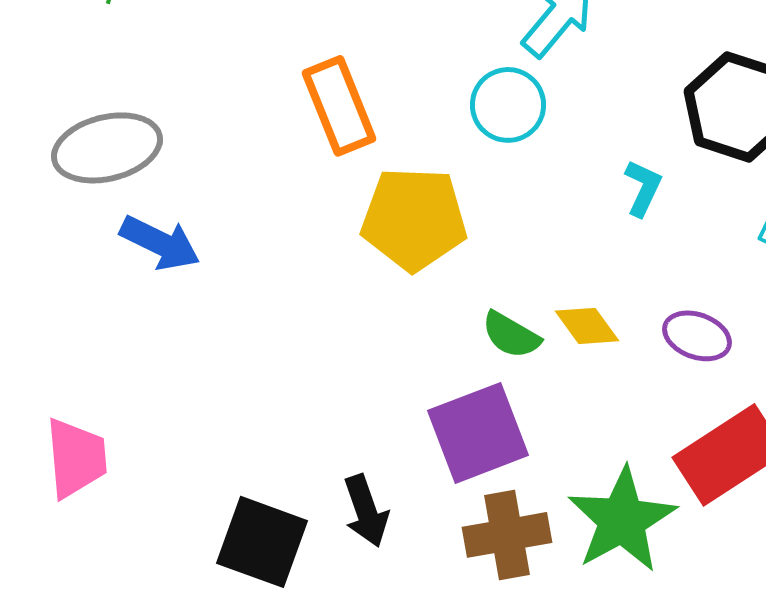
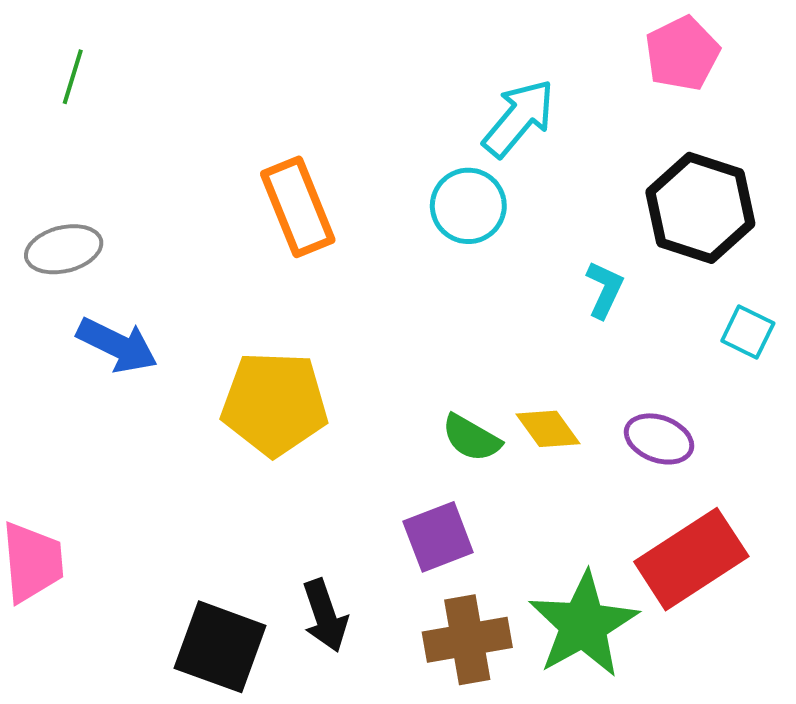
gray ellipse: (107, 148) -> (64, 249), size x0.7
yellow pentagon: (414, 219) -> (275, 404), moved
purple square: (478, 433) -> (438, 537), size x0.7

